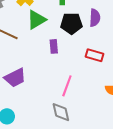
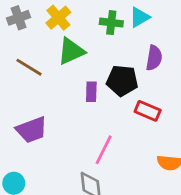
black pentagon: (71, 23) -> (122, 81), moved

